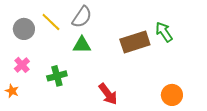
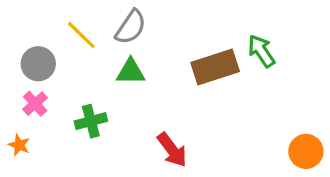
gray circle: (24, 29) -> (38, 64), moved
orange circle: (172, 95) -> (306, 151), moved

